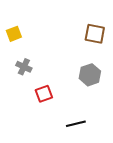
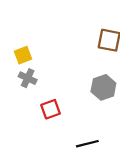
yellow square: (14, 34) -> (23, 55), moved

